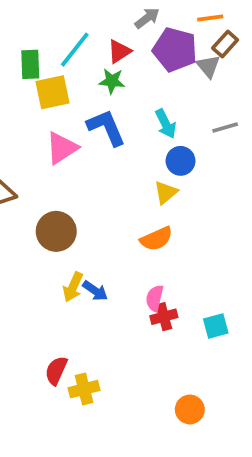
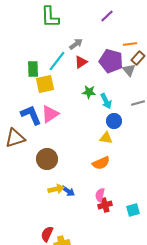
gray arrow: (147, 18) -> (76, 44), moved
green star: (112, 81) -> (89, 92), moved
blue L-shape: (106, 127) -> (31, 115), moved
yellow triangle: (166, 192) -> (106, 138), turned 48
yellow arrow: (73, 287) -> (56, 189), turned -126

